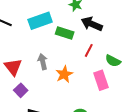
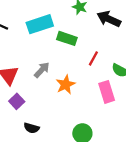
black arrow: (92, 24) -> (109, 19), moved
gray arrow: (43, 62) -> (42, 70), turned 56

